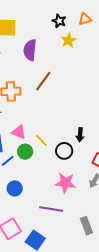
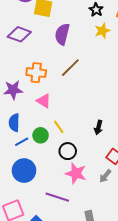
pink triangle: (19, 132) -> (44, 101), moved
black circle: (64, 151) -> (68, 151), moved
blue circle: (15, 188) -> (24, 171), size x1.5

